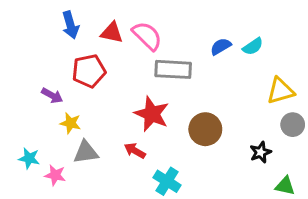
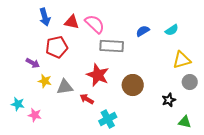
cyan semicircle: (253, 46) -> (172, 30), moved
gray triangle: (86, 152) -> (65, 87), moved
cyan cross: (167, 181) -> (108, 119), turned 30

